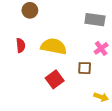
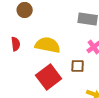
red square: (55, 79) -> (49, 77), size x1.4

